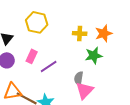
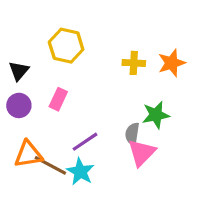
green star: (94, 55) -> (156, 115), moved
purple line: (49, 66) -> (85, 142), moved

